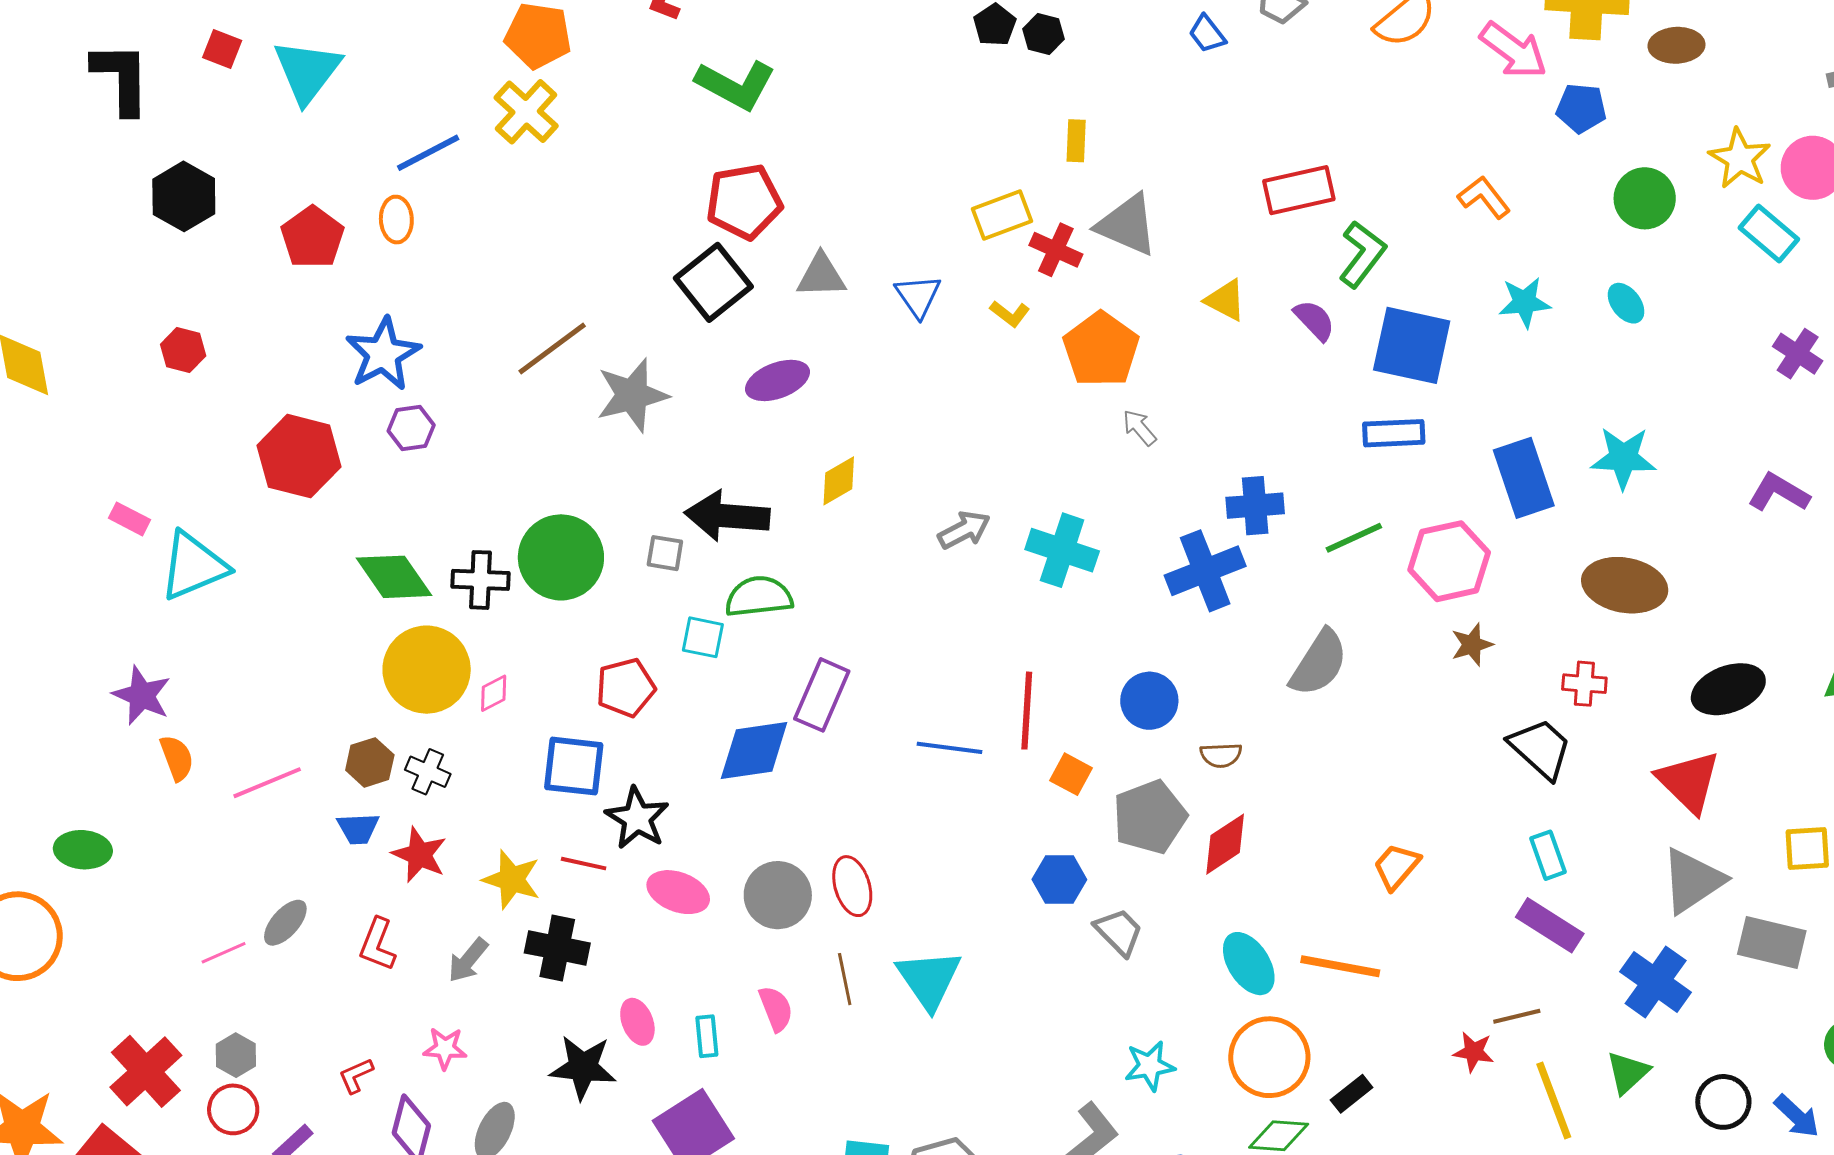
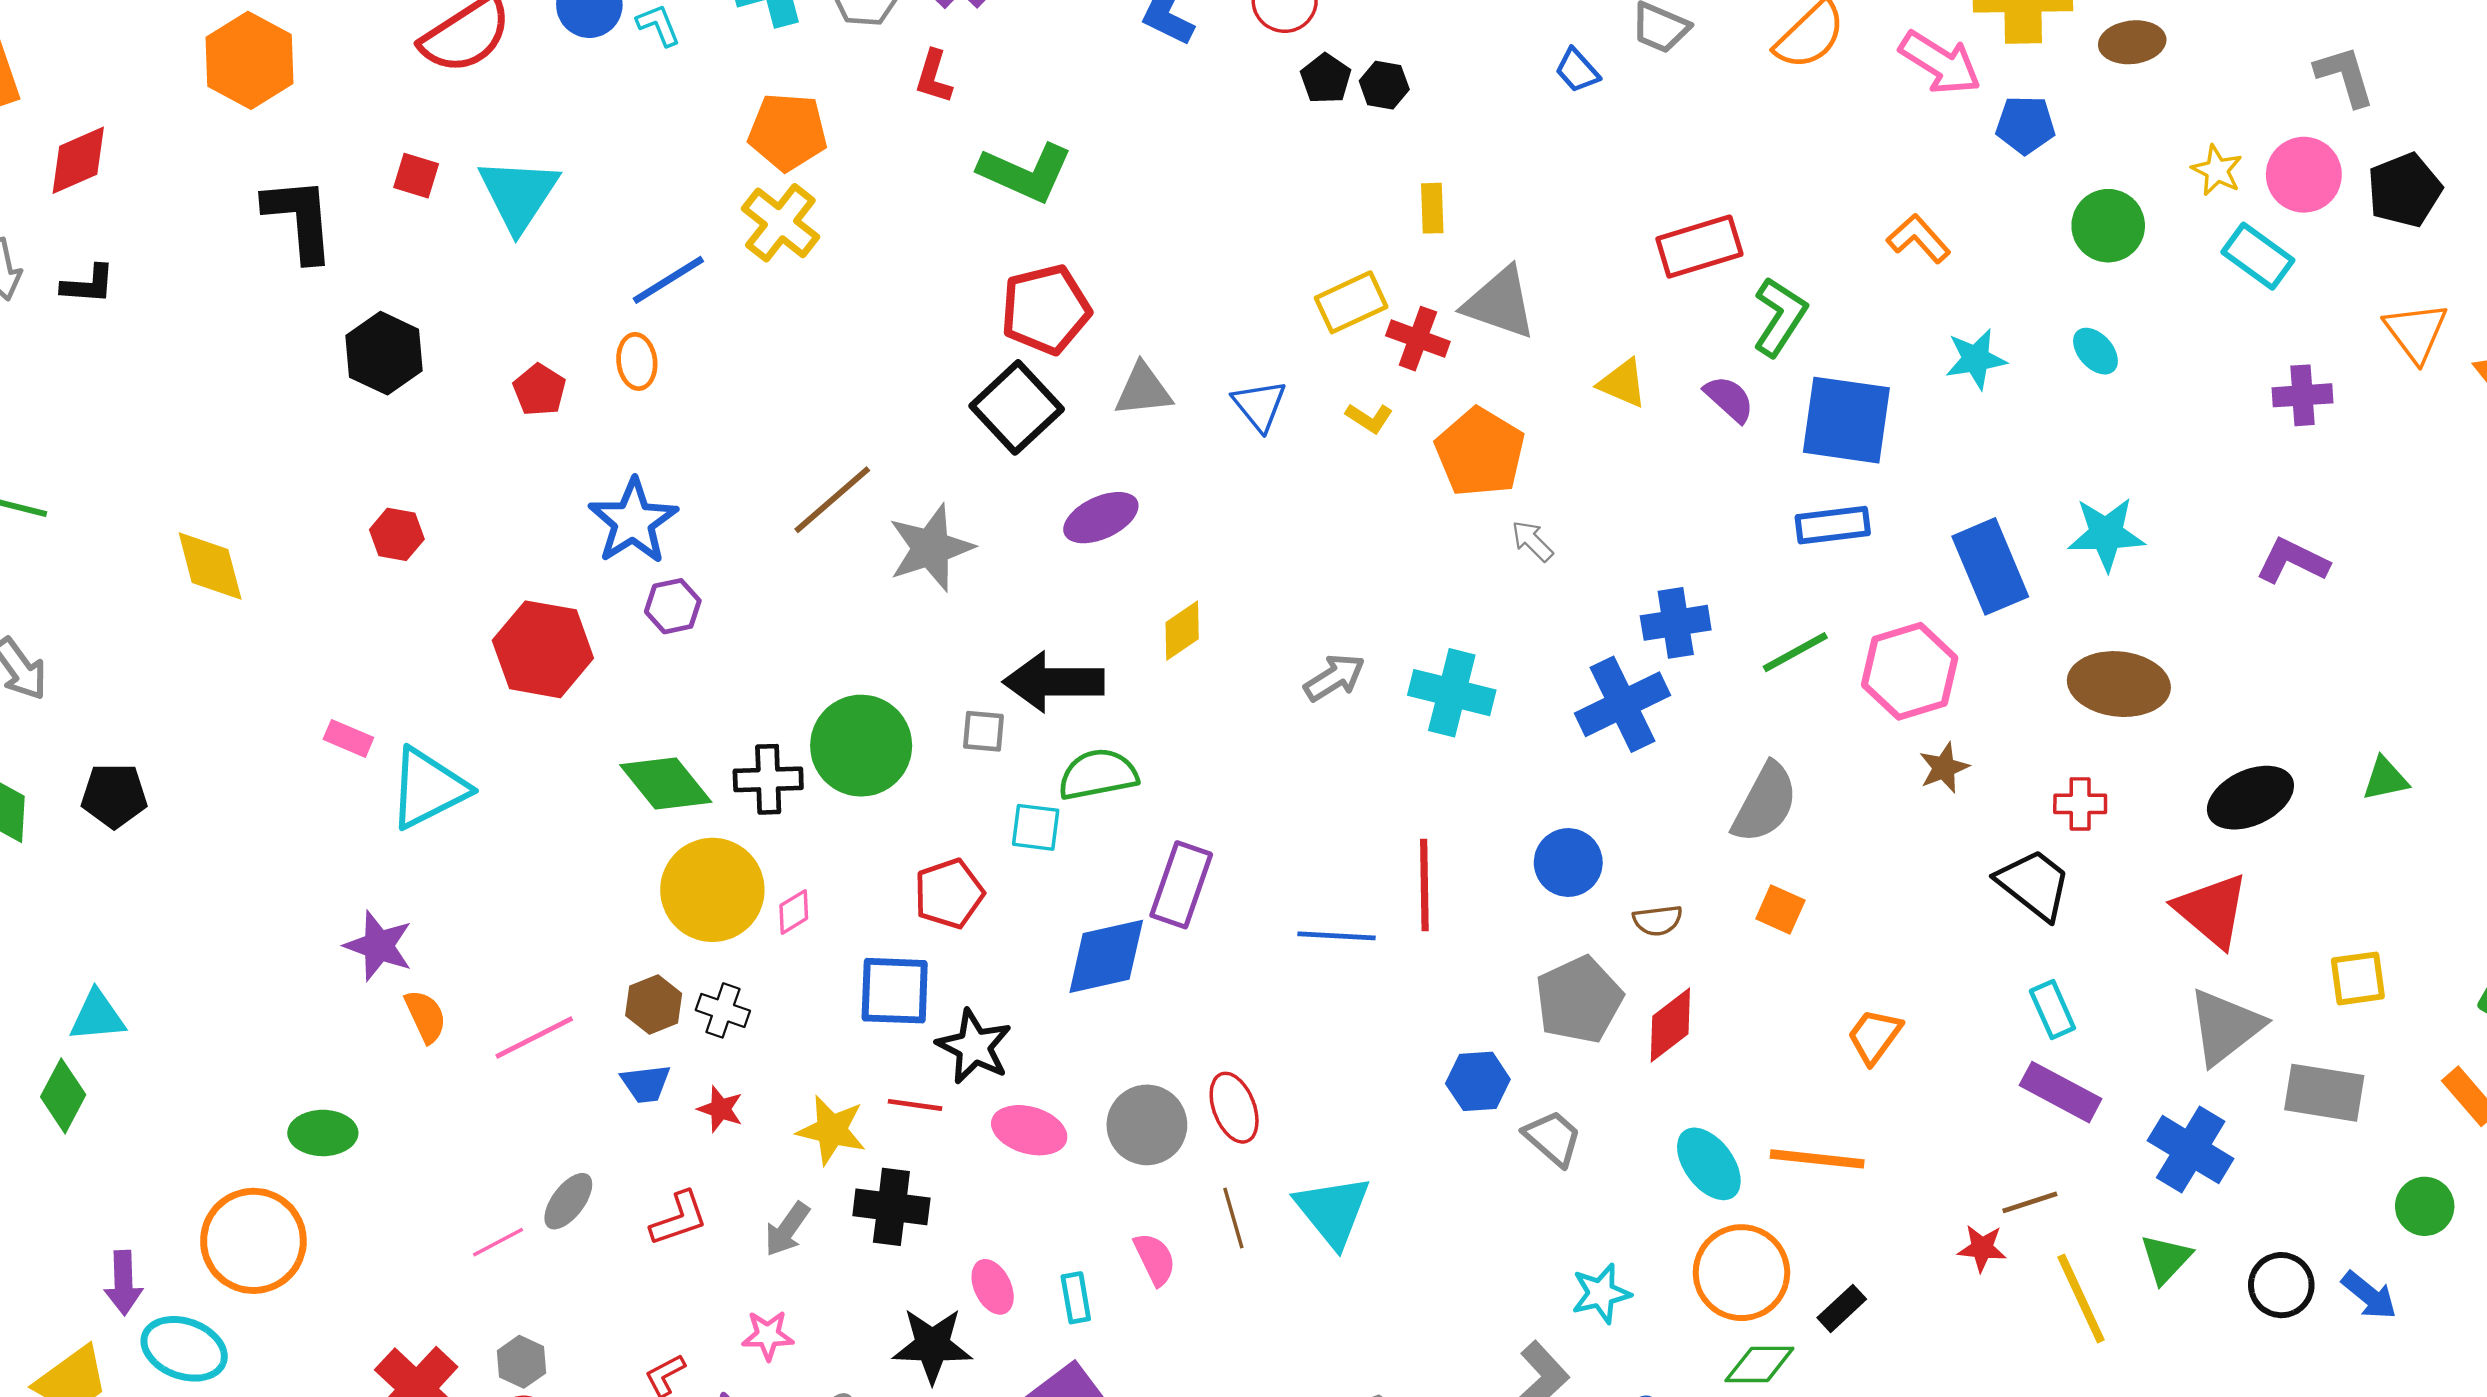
yellow star: (1740, 159) -> (2217, 170), size x0.7
red pentagon: (312, 237) -> (539, 390), size x0.7
purple cross: (1798, 354) -> (2302, 395), turned -33
orange square: (1071, 774) -> (1780, 910), moved
red star: (419, 855) -> (720, 1109), size x0.7
red L-shape: (377, 944) -> (679, 1219), turned -126

